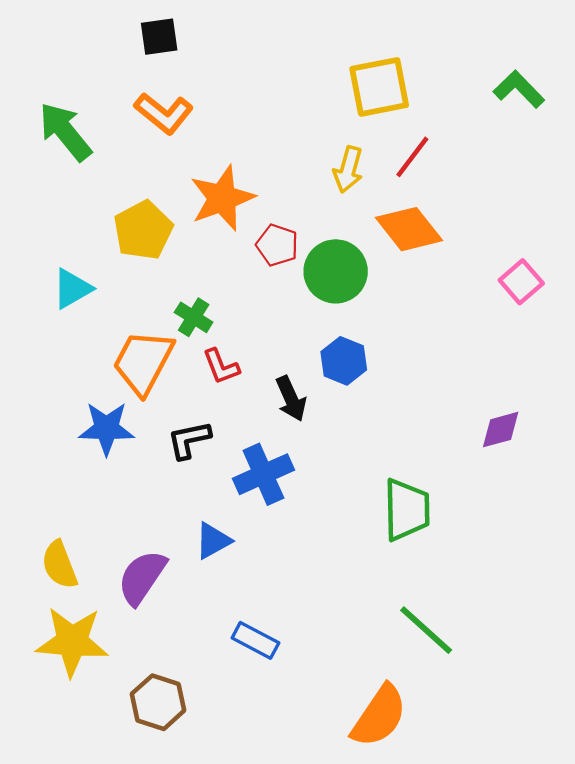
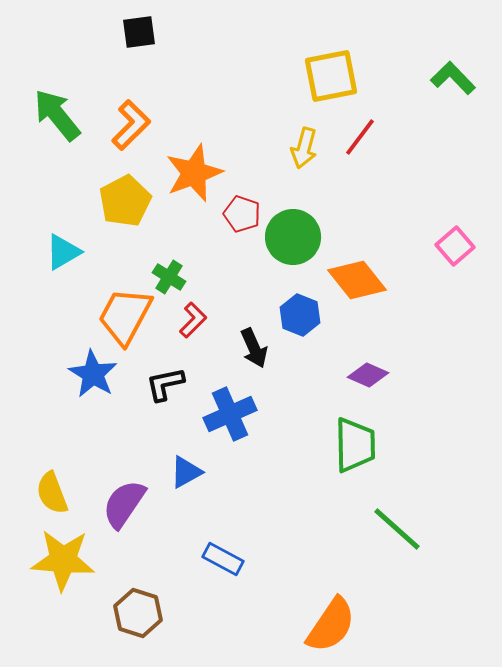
orange L-shape: (164, 113) -> (131, 125), moved, turned -84
orange diamond: (409, 229) -> (357, 280), moved
red L-shape: (221, 367) -> (193, 320), turned -114
blue star: (106, 428) -> (93, 374), turned 30
purple diamond: (501, 430) -> (368, 375), moved, turned 39
green line: (426, 630) -> (397, 529), moved

